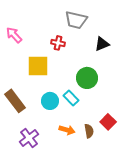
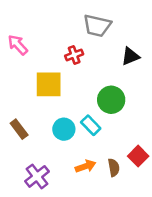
red cross: (58, 43) -> (74, 55), turned -32
brown rectangle: (15, 101) -> (19, 129), size x0.7
orange arrow: (67, 130) -> (86, 166), turned -35

